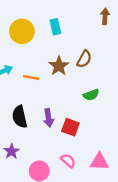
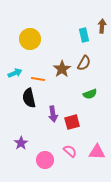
cyan rectangle: (55, 27) -> (84, 35), moved
black semicircle: (20, 117) -> (29, 98), moved
red square: (70, 127) -> (72, 122), turned -35

